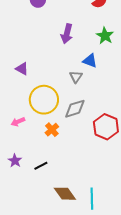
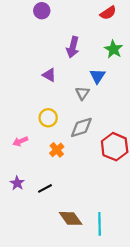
blue triangle: (90, 61) -> (97, 76), turned 42
purple triangle: (22, 69) -> (49, 75), moved
yellow circle: (44, 100) -> (48, 118), size x0.6

